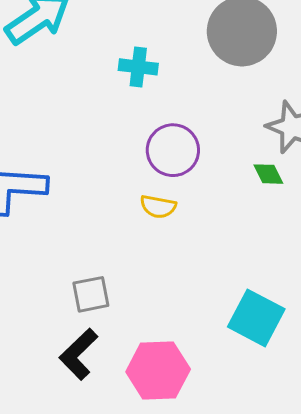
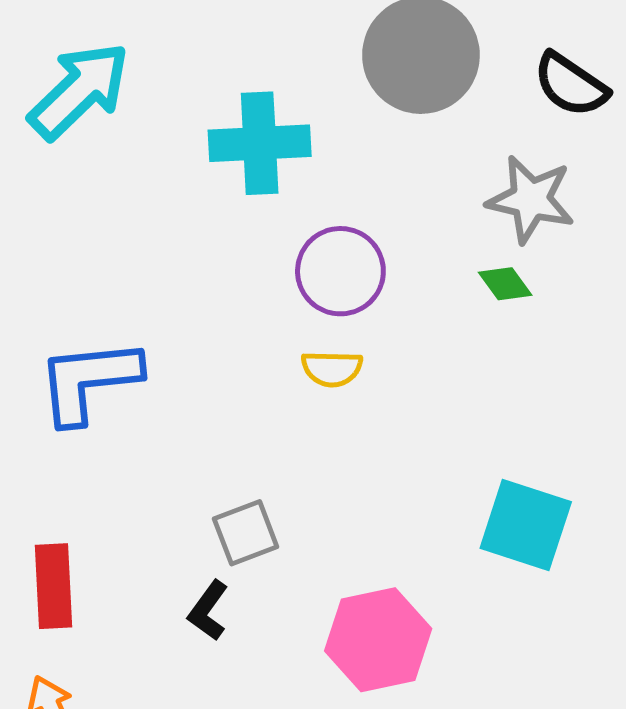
cyan cross: (138, 67) -> (260, 143), size x1.5
black L-shape: (79, 354) -> (208, 611), moved, size x0.7

